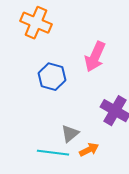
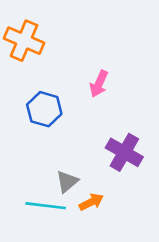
pink arrow: (95, 57) -> (99, 84), size x0.7

